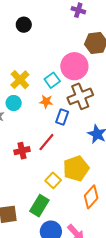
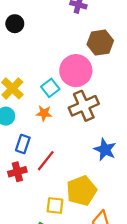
blue rectangle: (62, 117) -> (23, 144), moved
yellow square: (53, 180) -> (55, 206), turned -35

